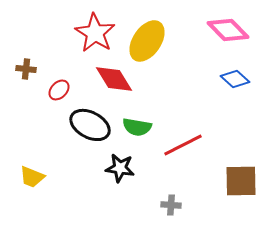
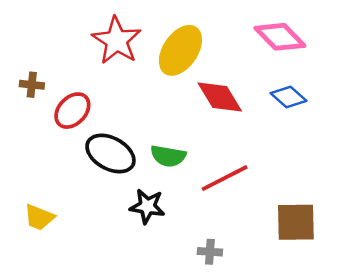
red diamond: (114, 79) -> (220, 97), moved
red ellipse: (59, 90) -> (72, 111), size x1.4

